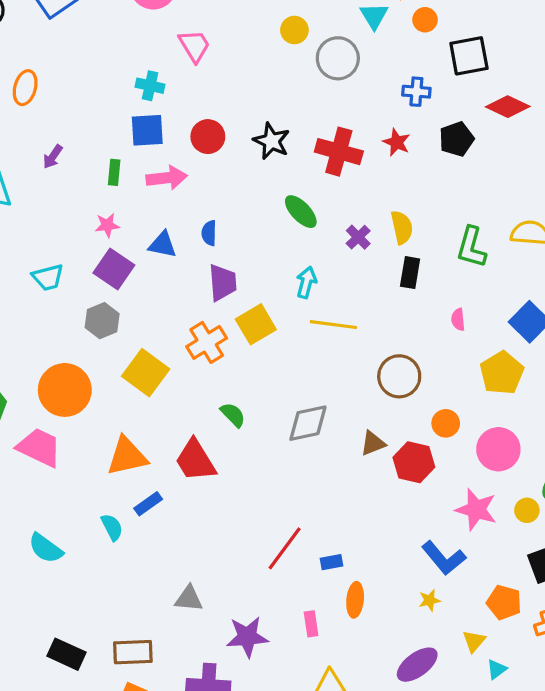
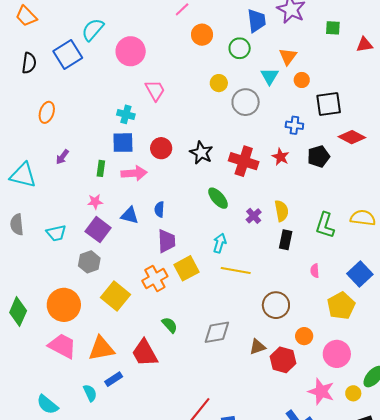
pink trapezoid: (39, 447) -> (62, 346), moved

